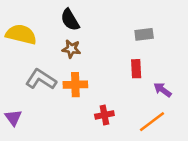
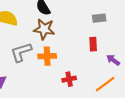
brown star: (71, 49) -> (44, 29), size x1.5
gray L-shape: (41, 79) -> (21, 52), turned -50

